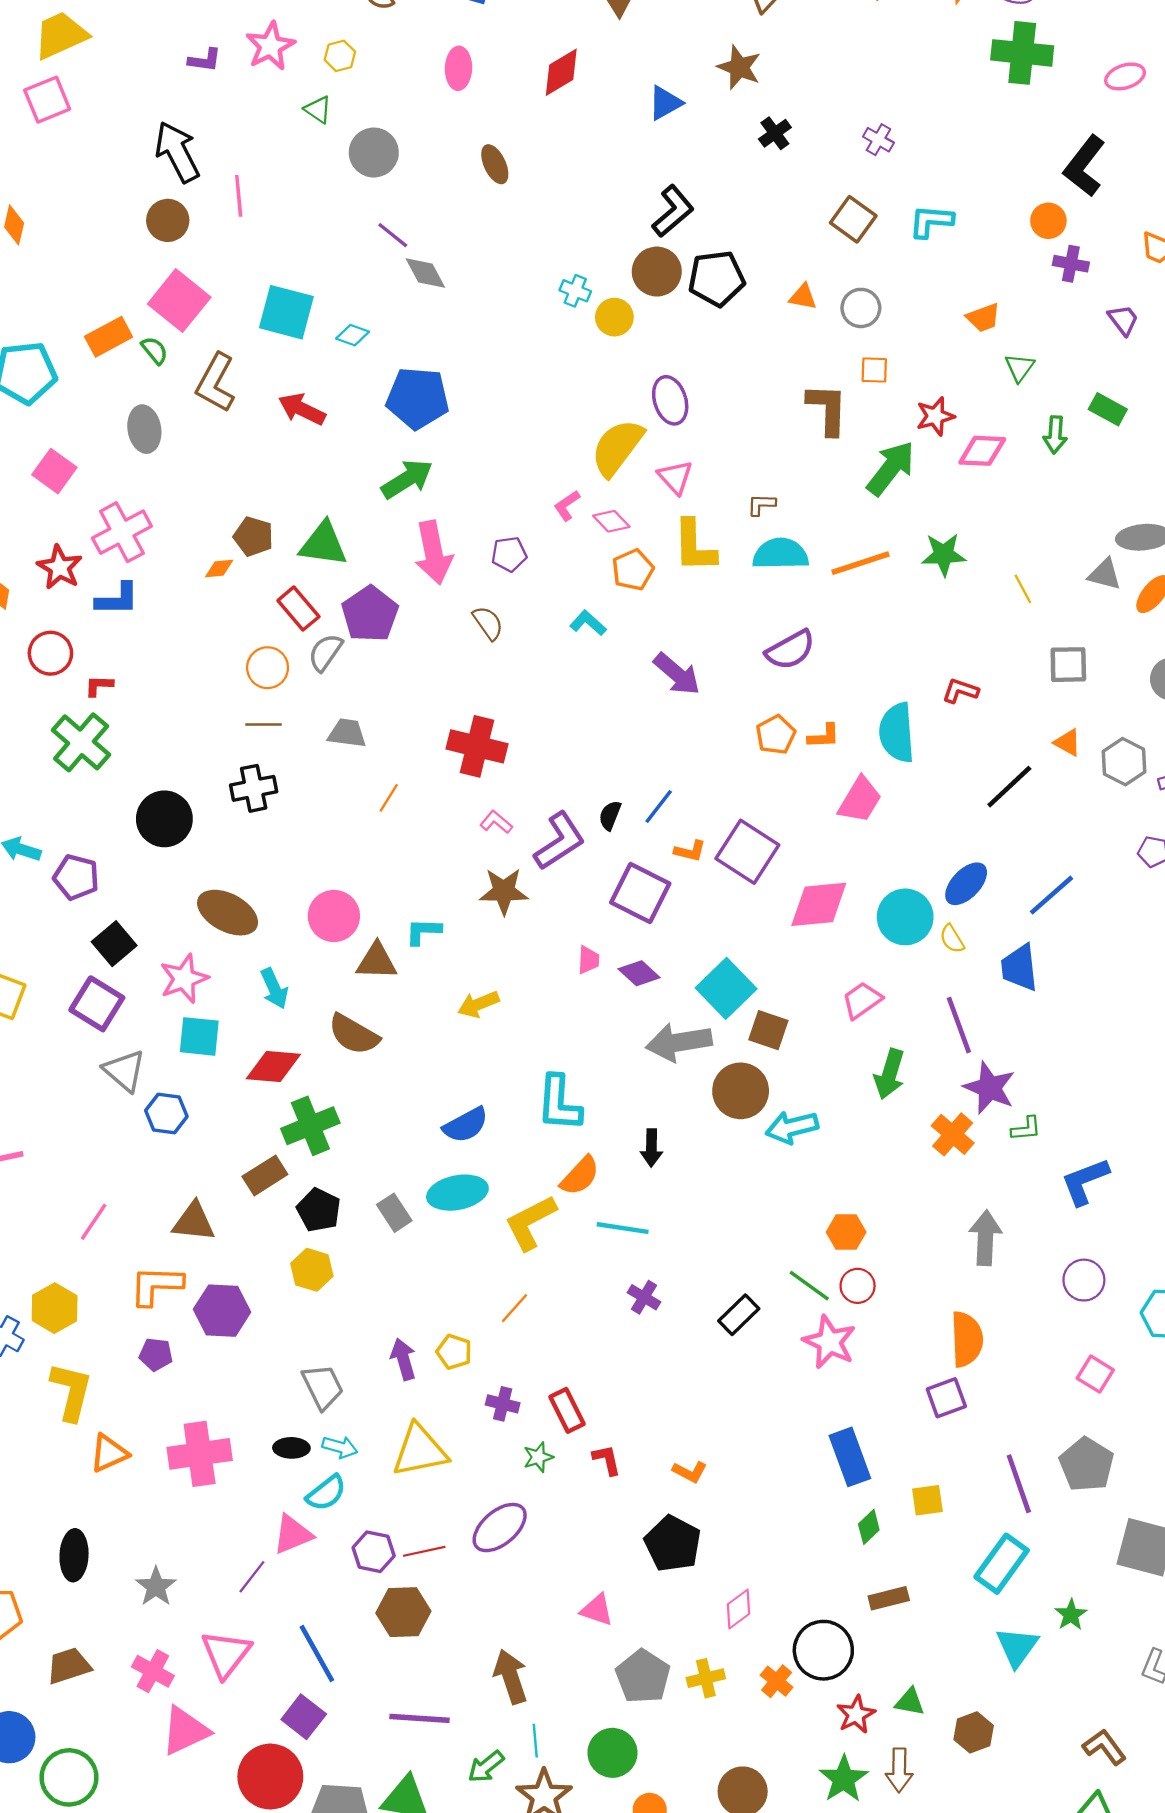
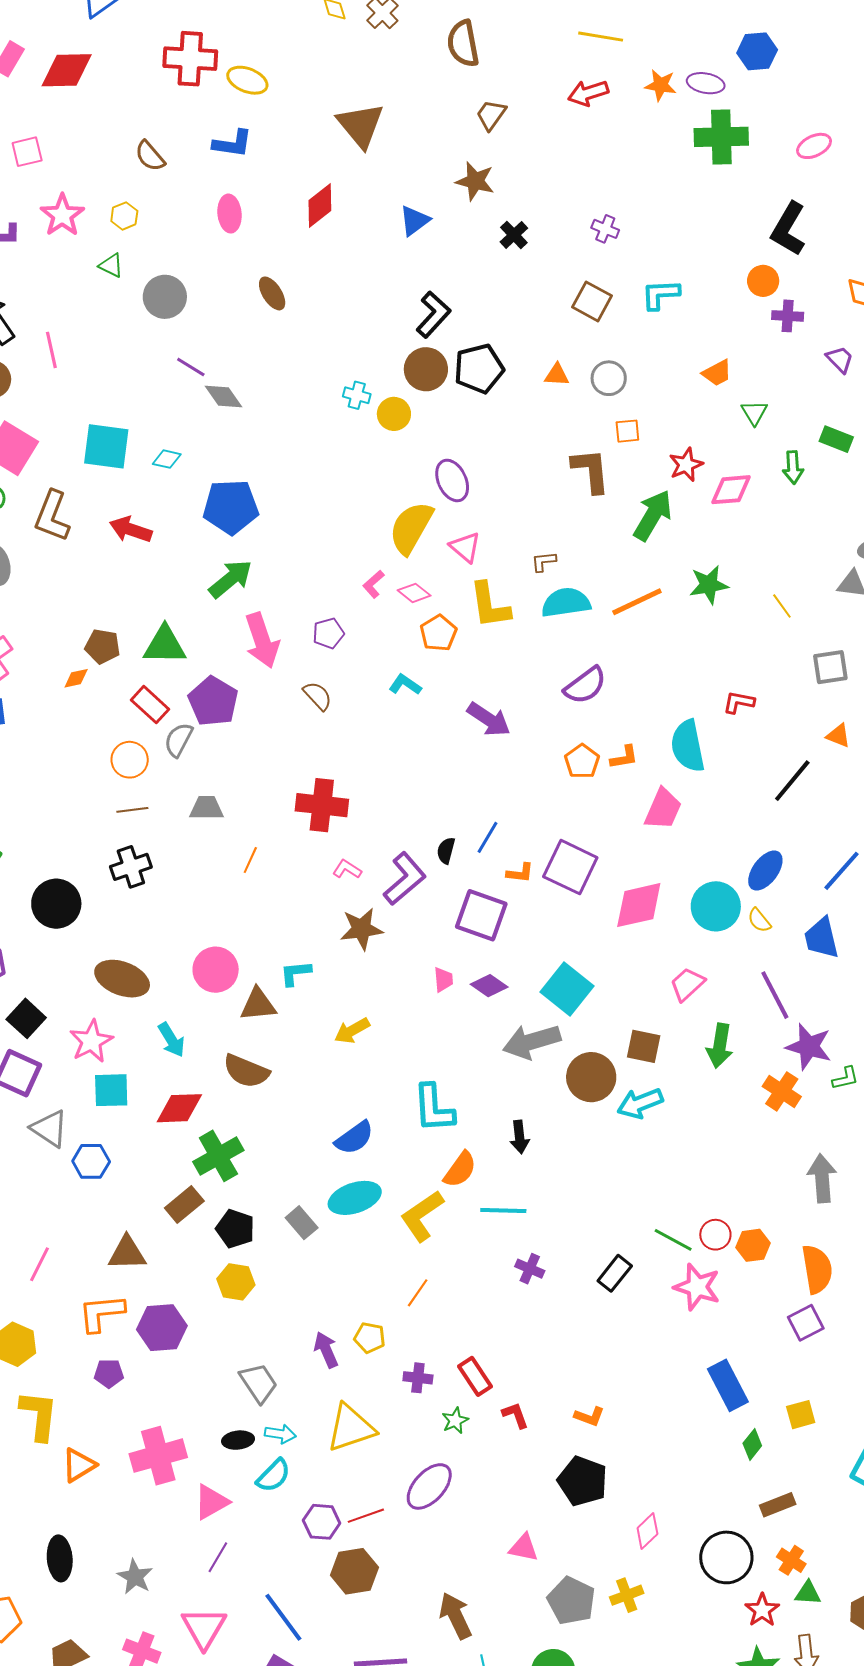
brown square: (768, 1030) -> (644, 1046), moved
orange hexagon: (846, 1232) -> (753, 1245), moved
pink triangle: (293, 1534) -> (211, 1502), moved
orange cross: (777, 1681) -> (791, 1560), moved

